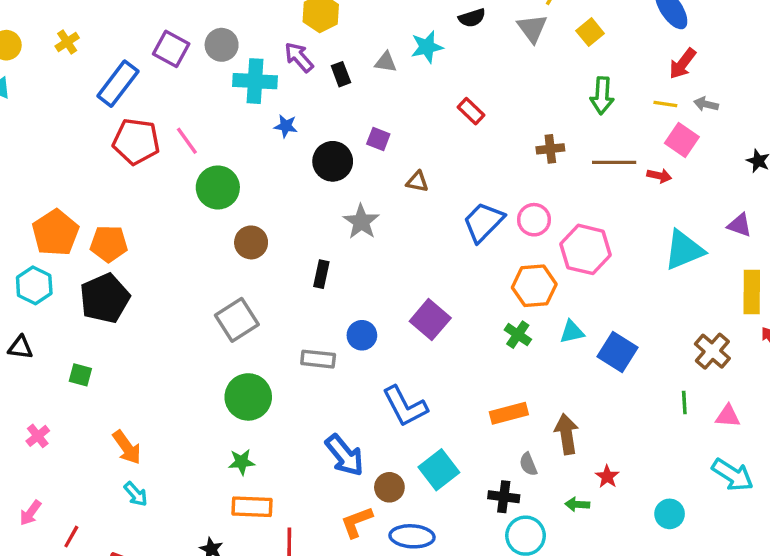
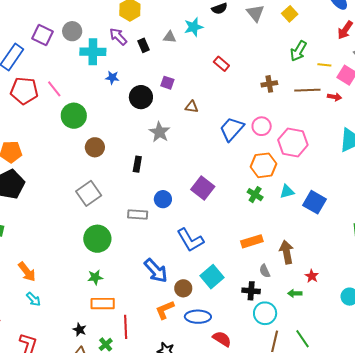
green arrow: (602, 96) -> (298, 51), turned 30
yellow line: (665, 104) -> (324, 65), moved

